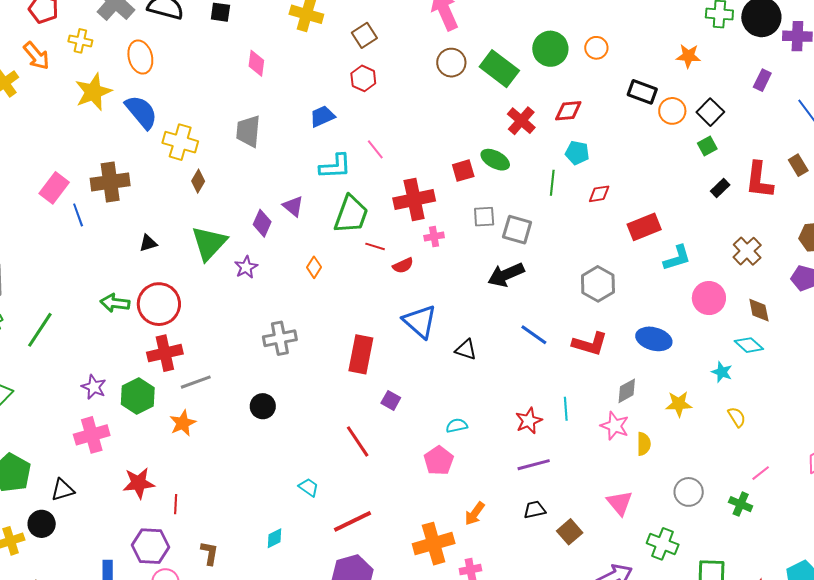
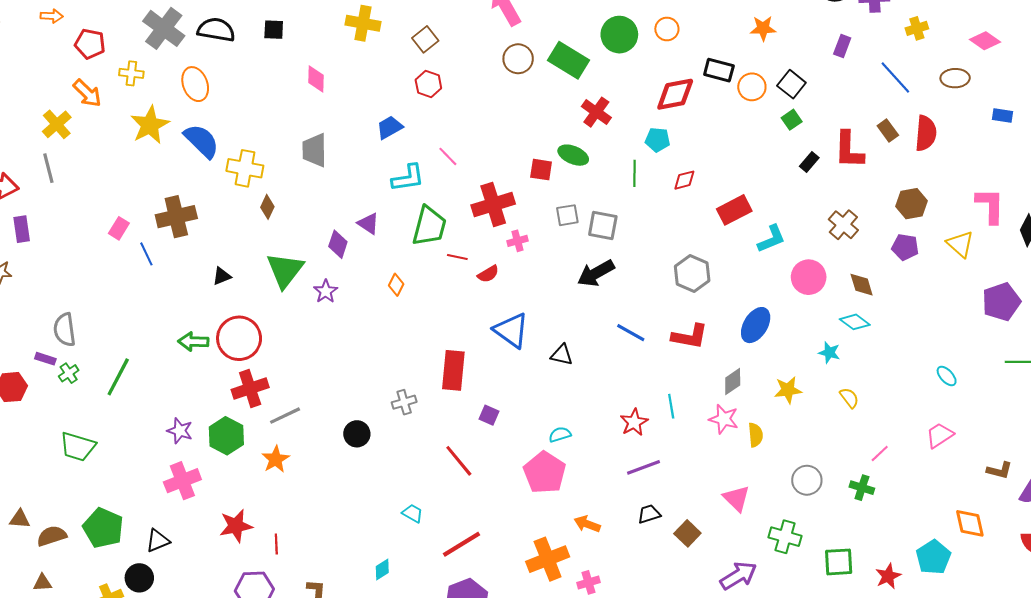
red diamond: (568, 111) -> (675, 94), moved, size x1.4
red square: (463, 171) -> (541, 170), turned 30
pink rectangle: (54, 188) -> (119, 228), size x0.7
gray cross: (280, 338) -> (404, 402), moved, size x0.7
blue ellipse: (654, 339) -> (756, 325), turned -68
pink pentagon: (439, 461) -> (545, 473), size x1.4
orange arrow: (475, 514) -> (587, 524), turned 80

